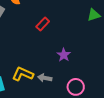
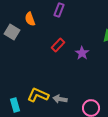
purple star: (64, 55) -> (82, 53), moved

